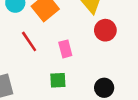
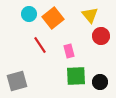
green square: (58, 80) -> (76, 76), moved, size x1.5

